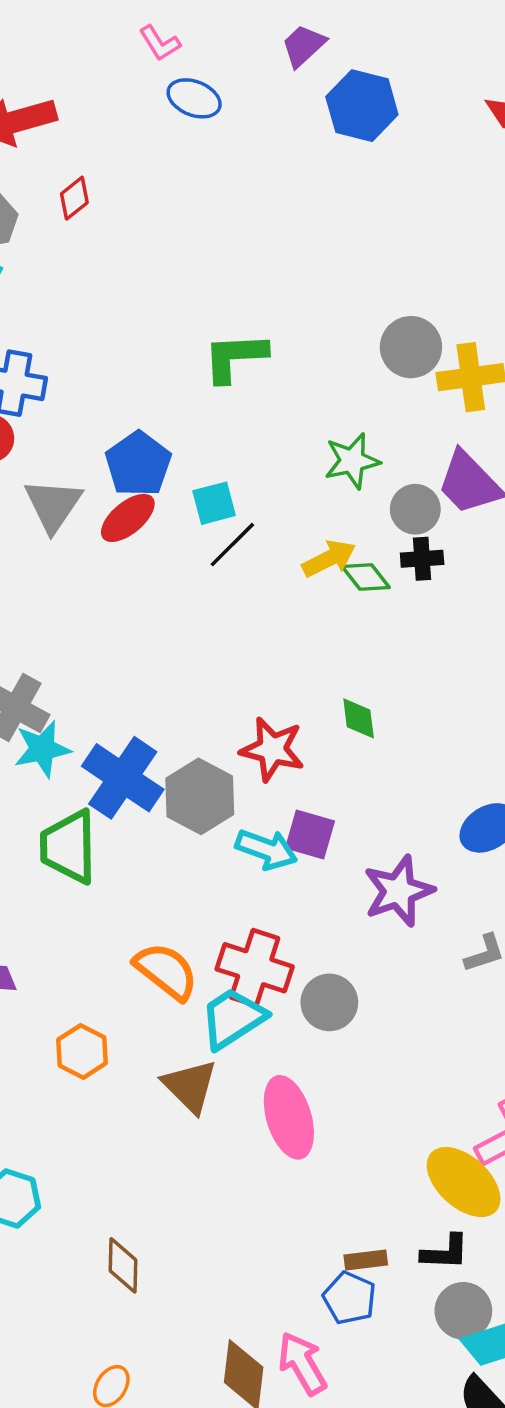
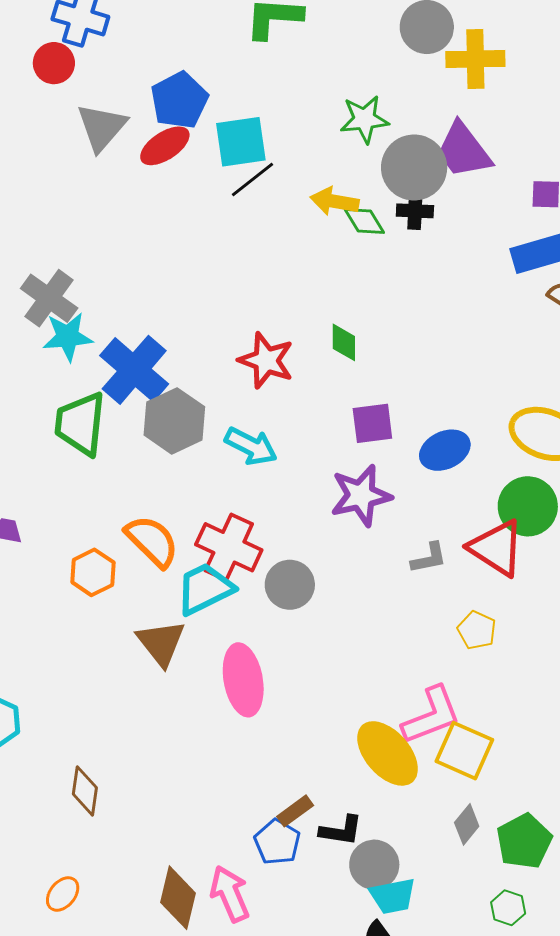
cyan square: (214, 503) -> (241, 142), size x1.4
gray circle: (415, 509) -> (414, 168), size x1.5
yellow arrow: (329, 559) -> (335, 201), turned -150
gray hexagon: (200, 796) -> (174, 421), moved
purple square: (310, 834) -> (372, 423), moved, turned -30
orange hexagon: (82, 1051) -> (93, 572), moved
black L-shape: (445, 1252) -> (341, 831), moved
brown rectangle: (366, 1260) -> (295, 811), turned -36

